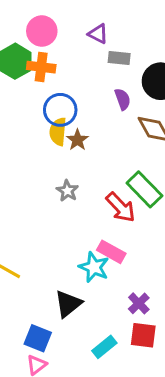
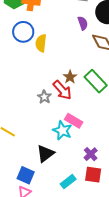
blue circle: (60, 110) -> (23, 32), moved
brown star: (77, 140) -> (70, 77), moved
gray star: (67, 191) -> (44, 97), moved
red arrow: (121, 207) -> (62, 90), moved

